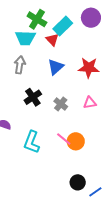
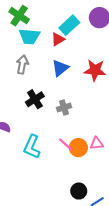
green cross: (37, 19) -> (19, 16), moved
red triangle: (52, 40) -> (58, 39), turned 40
pink triangle: (90, 103) -> (97, 143), moved
gray cross: (61, 104) -> (64, 107), turned 32

